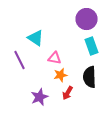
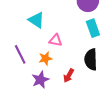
purple line: (20, 60) -> (20, 54), moved
orange star: (60, 75) -> (45, 58), moved

